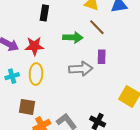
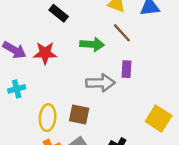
black rectangle: (44, 13) -> (59, 13), turned -63
yellow ellipse: (36, 74) -> (48, 118), moved
brown square: (27, 107) -> (79, 115), moved

